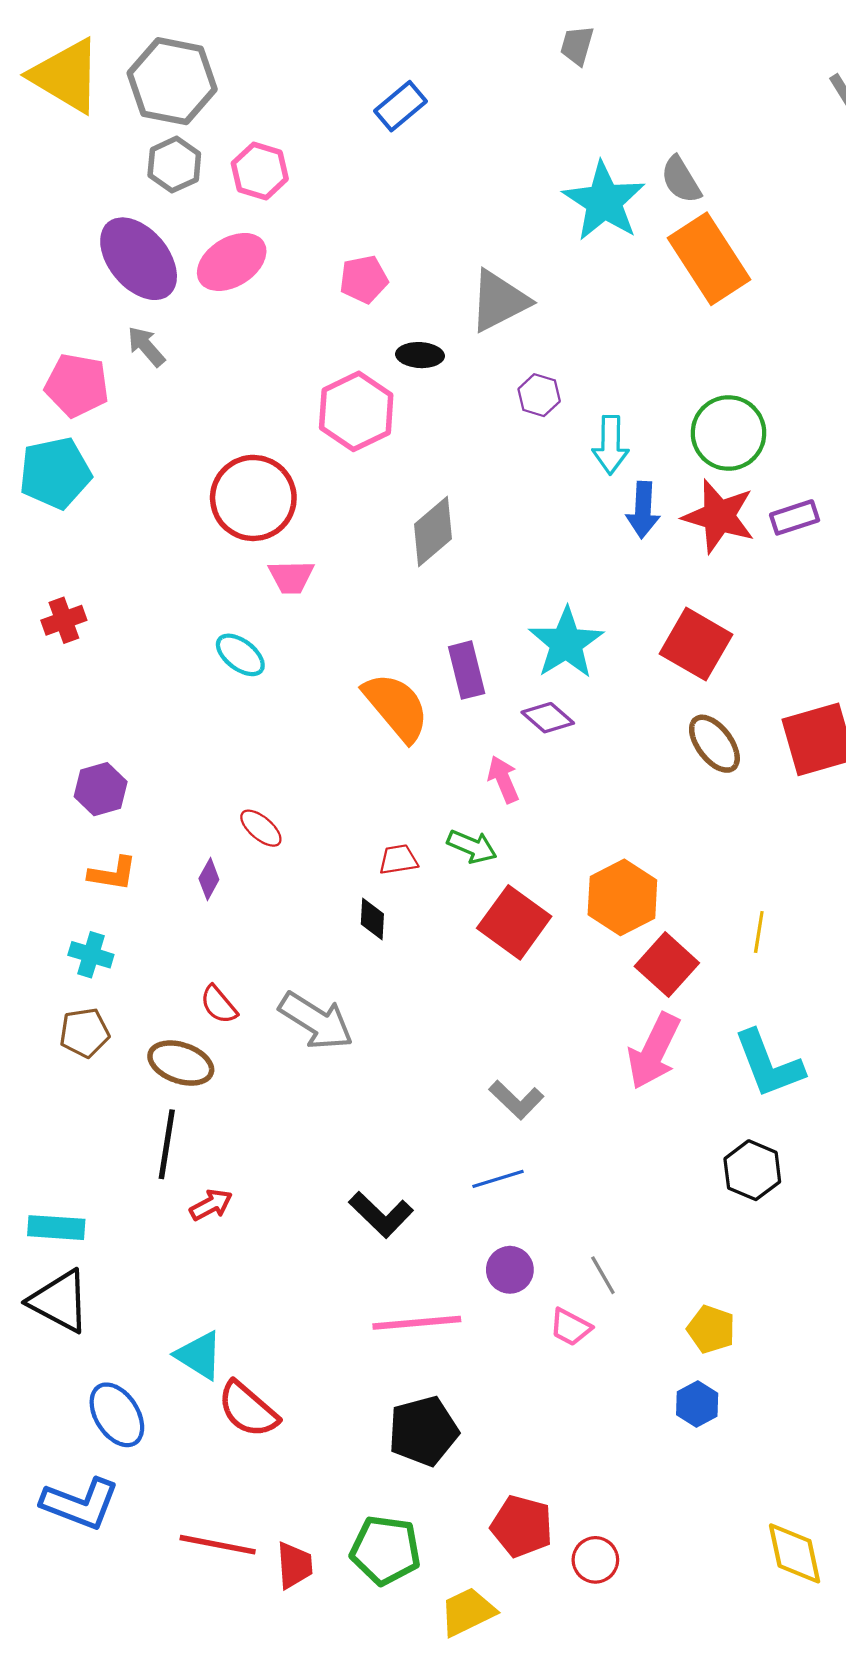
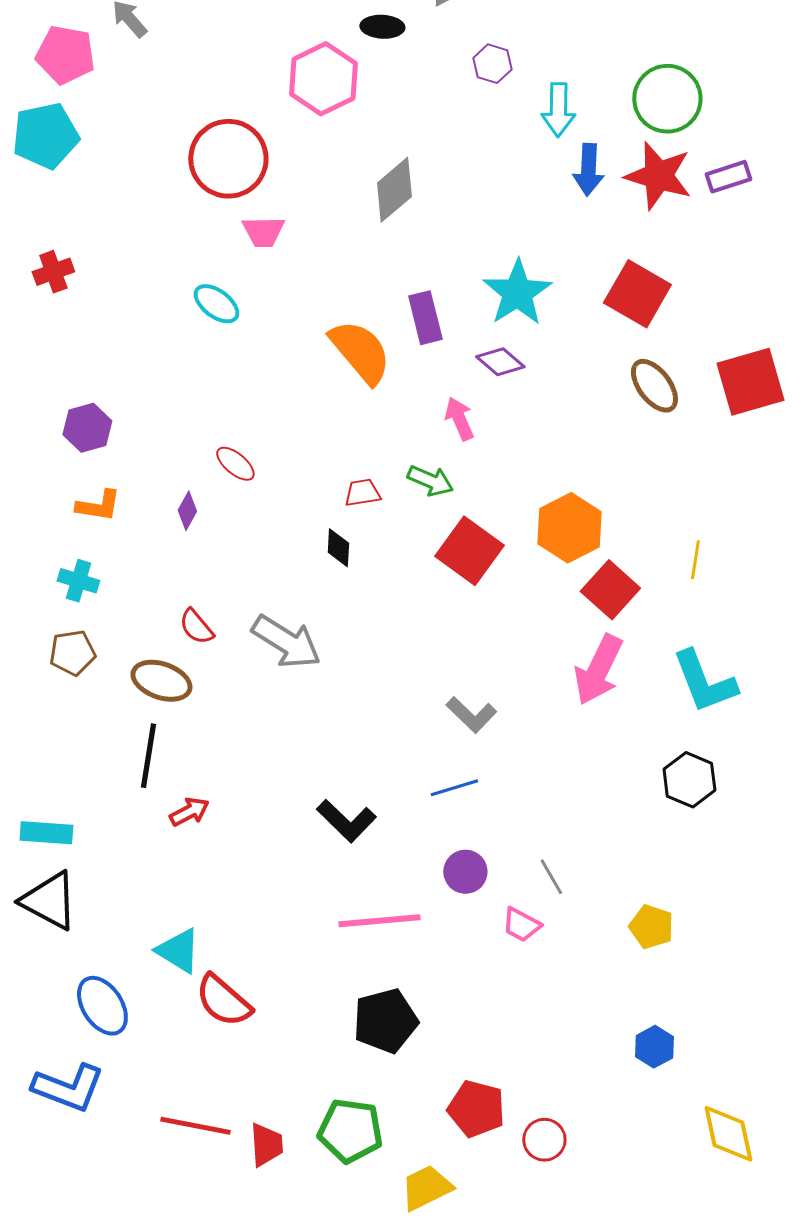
blue hexagon: (697, 1404) -> (654, 1047), moved

